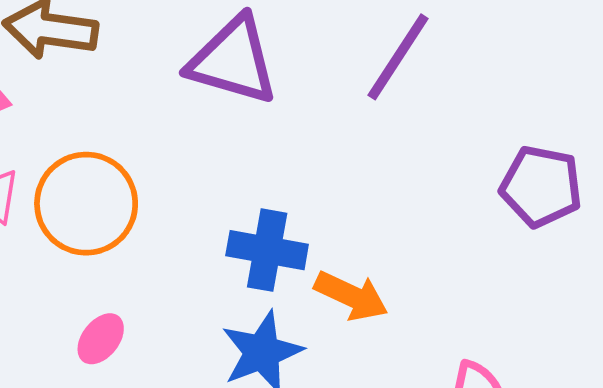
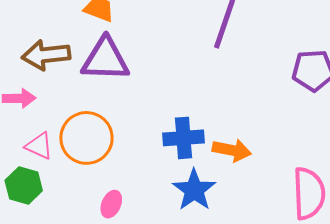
purple triangle: (233, 61) -> (105, 59), moved

